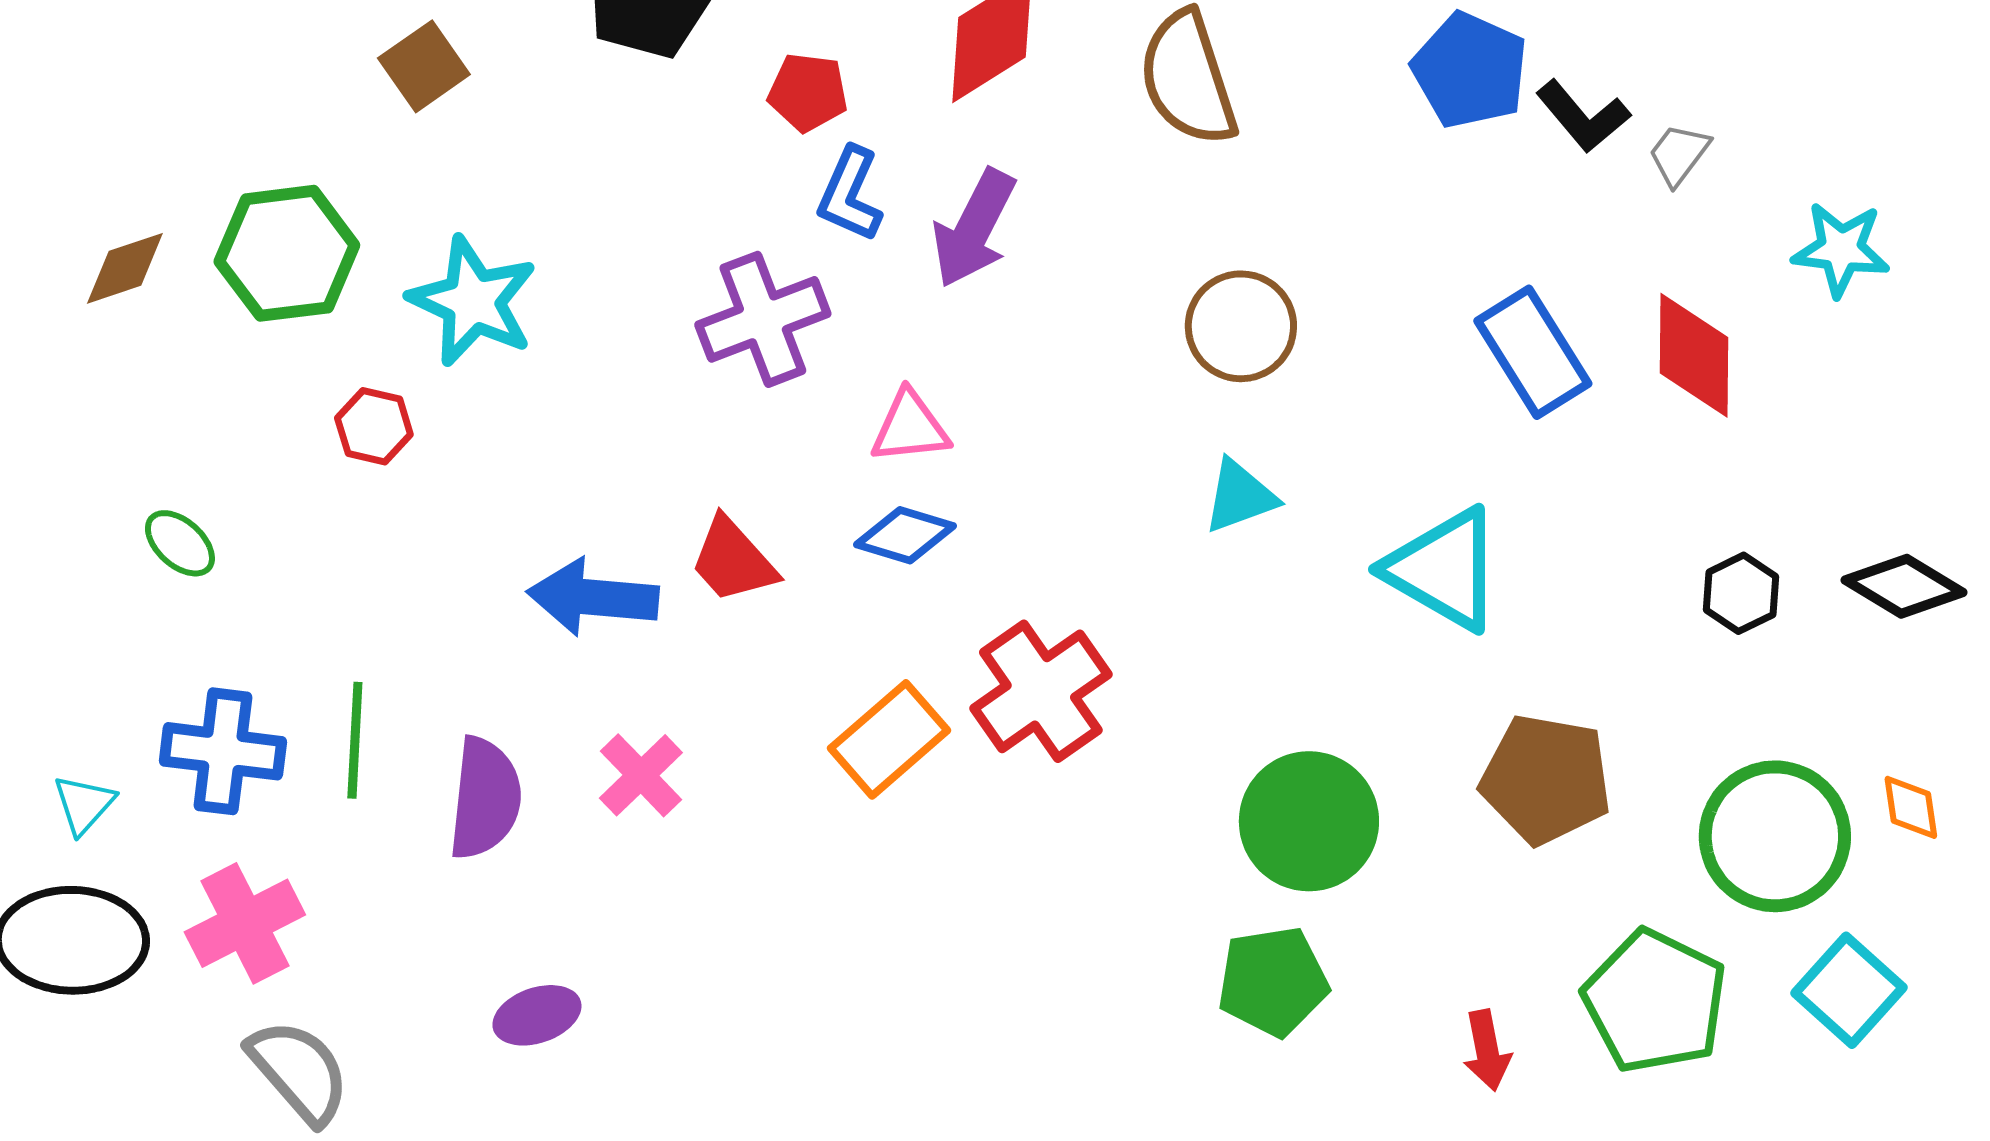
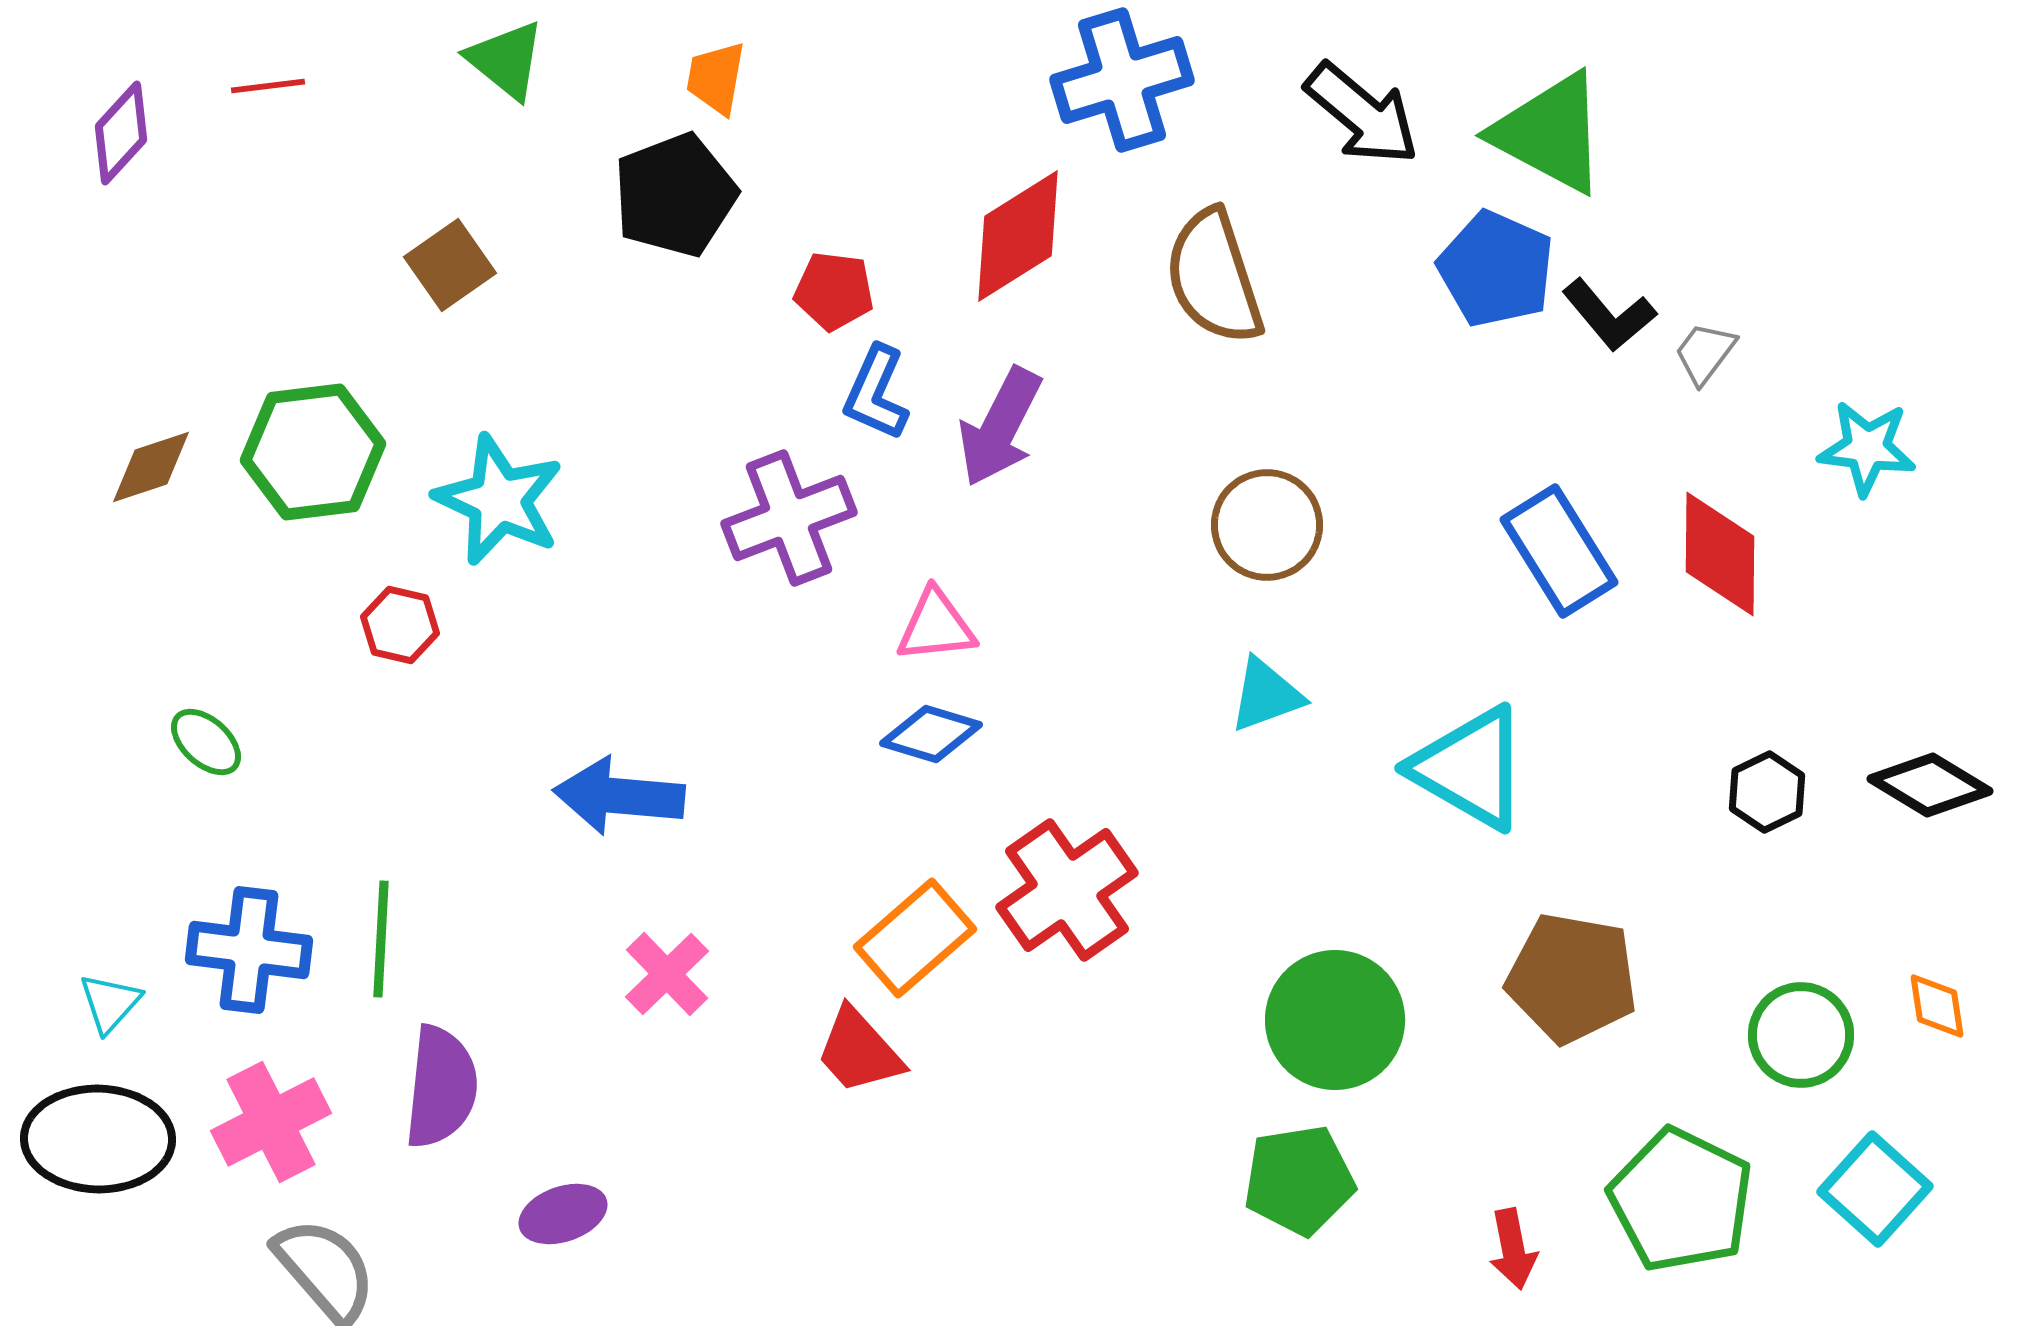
red trapezoid: (733, 560) -> (859, 1051), moved
purple semicircle: (485, 798) -> (441, 1087), moved
green circle: (1775, 836) -> (1801, 1035), size x0.7

